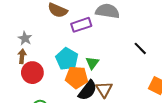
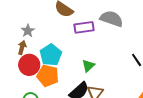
cyan pentagon: (67, 59) -> (51, 55), moved
orange pentagon: (77, 77) -> (48, 76), moved

